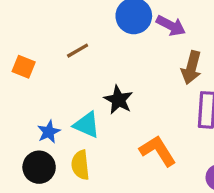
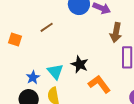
black star: (118, 100) -> (80, 64), moved
cyan triangle: (87, 125) -> (55, 72), turned 30

